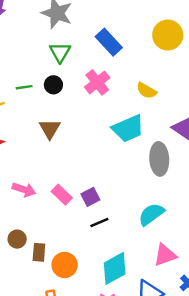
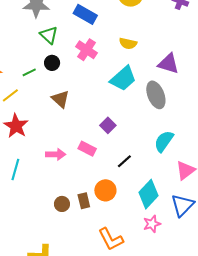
purple square: (90, 197) -> (108, 125), moved
brown circle: (17, 239) -> (62, 204), moved
orange circle: (65, 265) -> (105, 190), moved

